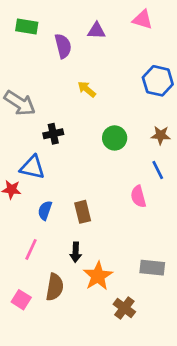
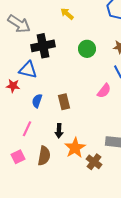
black cross: (53, 134) -> (43, 46), size x1.6
pink semicircle: (138, 197) -> (104, 91), turned -126
pink square: (21, 300) -> (18, 157), moved, turned 32
brown cross: (124, 308) -> (94, 162), moved

